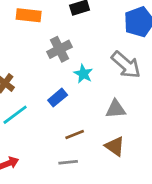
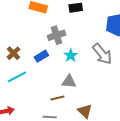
blue rectangle: (58, 98) -> (41, 56), moved
gray triangle: (116, 109) -> (69, 81), moved

